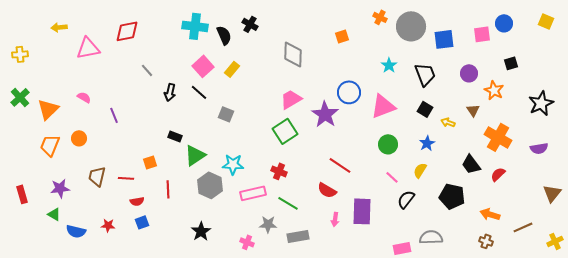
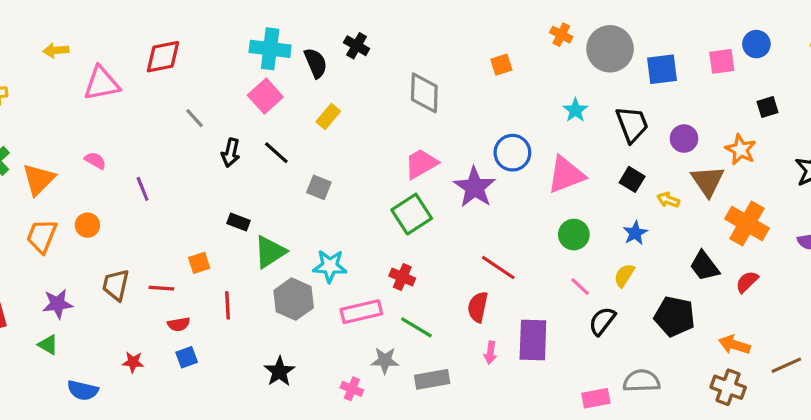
pink square: (203, 66) -> (265, 96), moved
purple circle: (469, 73) -> (684, 139), moved
brown triangle: (473, 110) -> (708, 181), size x1.6
red semicircle: (327, 190) -> (478, 307), turned 72
blue semicircle: (76, 231) -> (83, 390), moved
brown cross: (486, 241) -> (728, 387), size x1.5

